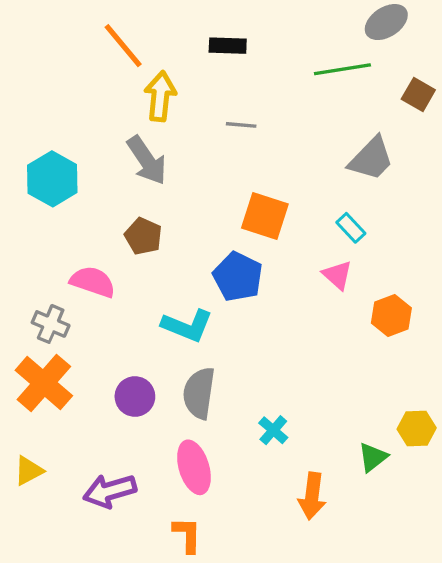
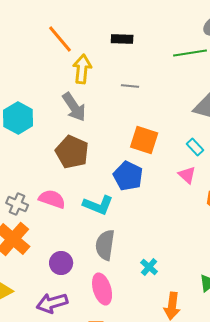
brown pentagon: (143, 236) -> (72, 152), size x1.5
pink semicircle: (93, 282) -> (52, 199), moved
purple circle: (135, 396) -> (61, 263), moved

